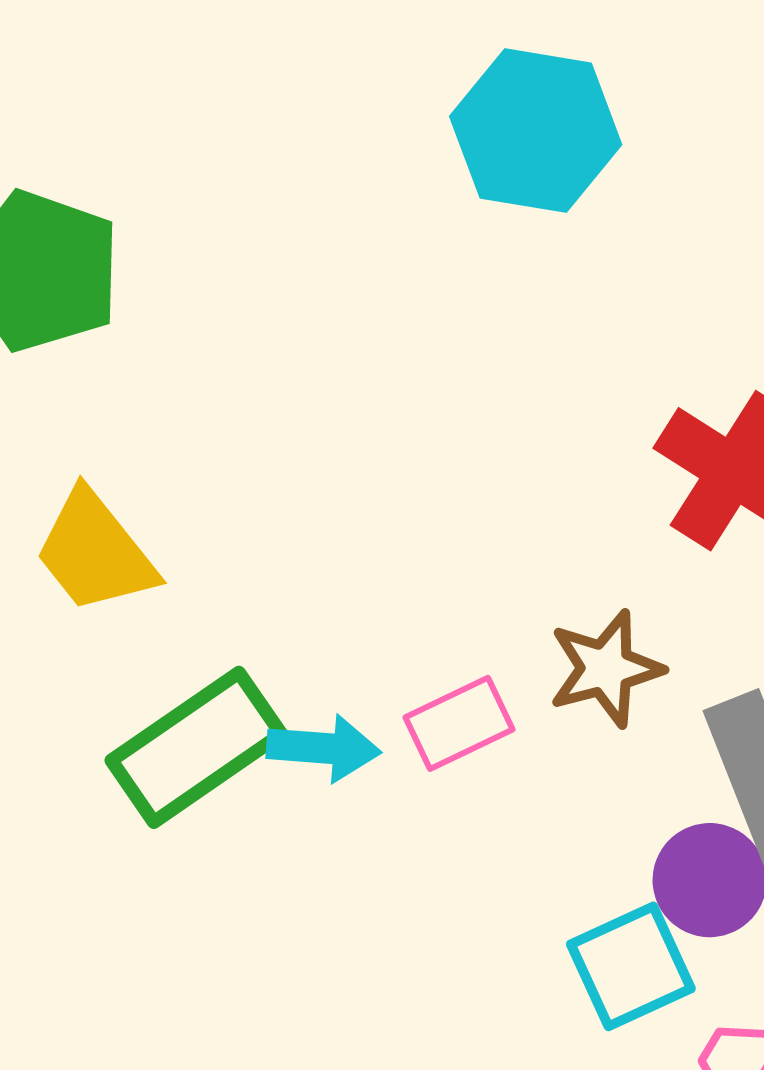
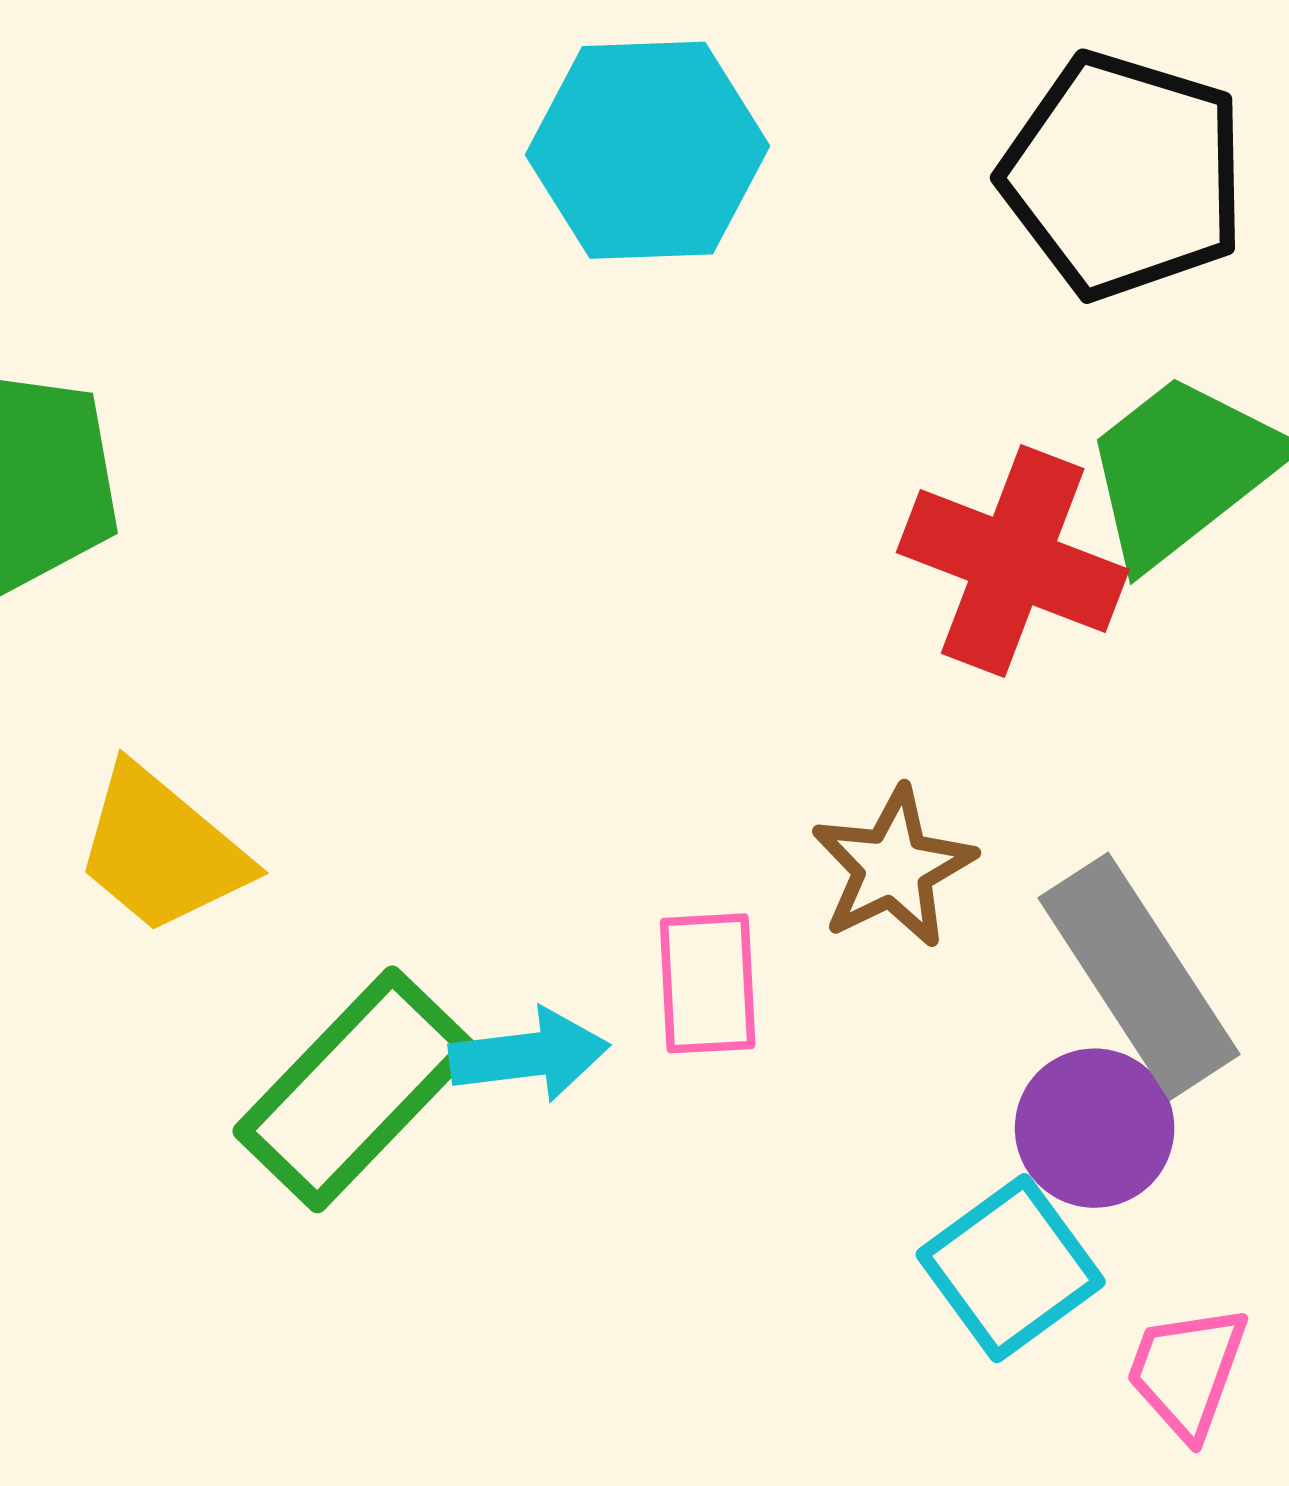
pink rectangle: (459, 723) -> (708, 983), turned -56

